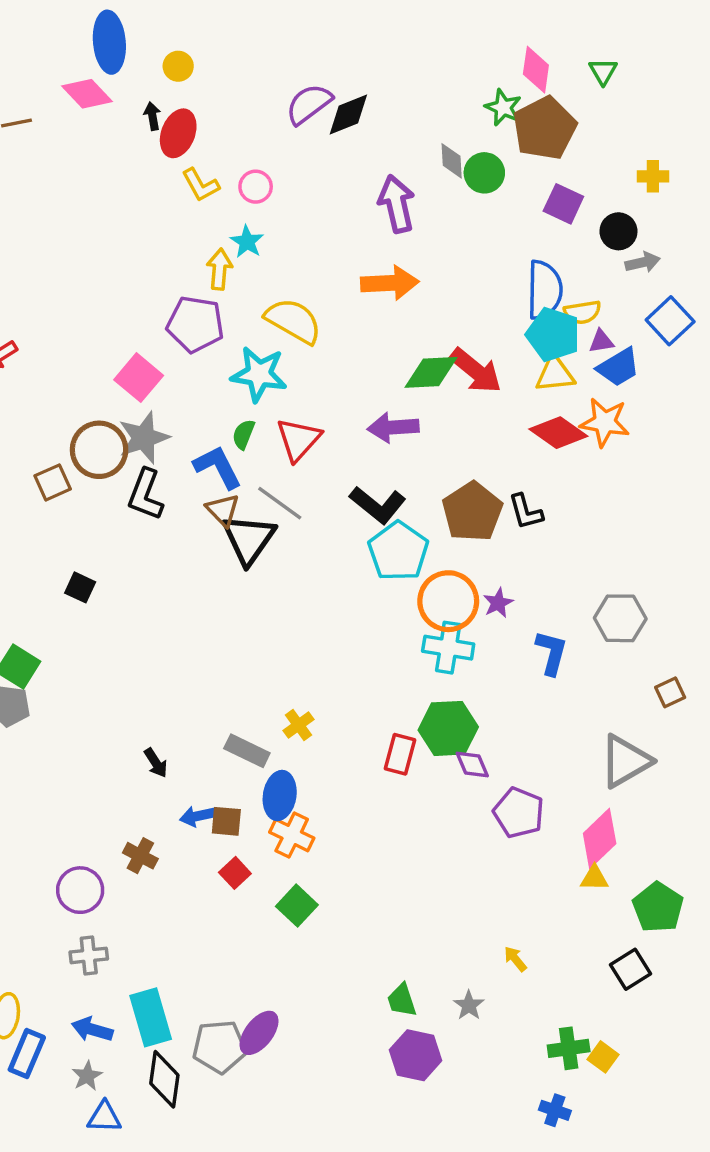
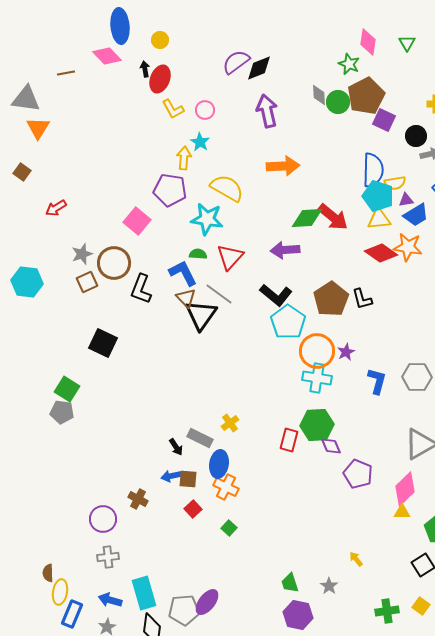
brown pentagon: (545, 128) -> (366, 96), moved
purple arrow: (397, 204) -> (267, 111), moved
green semicircle: (244, 434) -> (198, 254), turned 72
gray star: (144, 438) -> (82, 254), moved, size x0.7
black square: (80, 587) -> (103, 343), size x1.6
gray hexagon: (620, 618) -> (417, 377), moved
black arrow: (156, 763) -> (176, 447), moved
green square: (297, 906) -> (229, 528), size x0.7
yellow square: (603, 1057) -> (421, 606), moved

